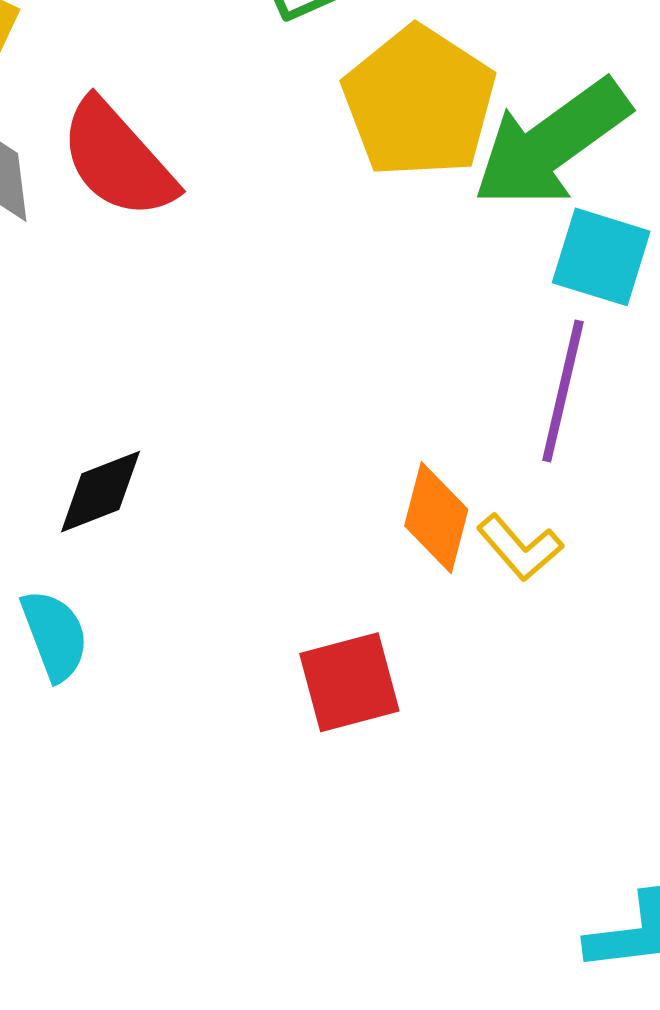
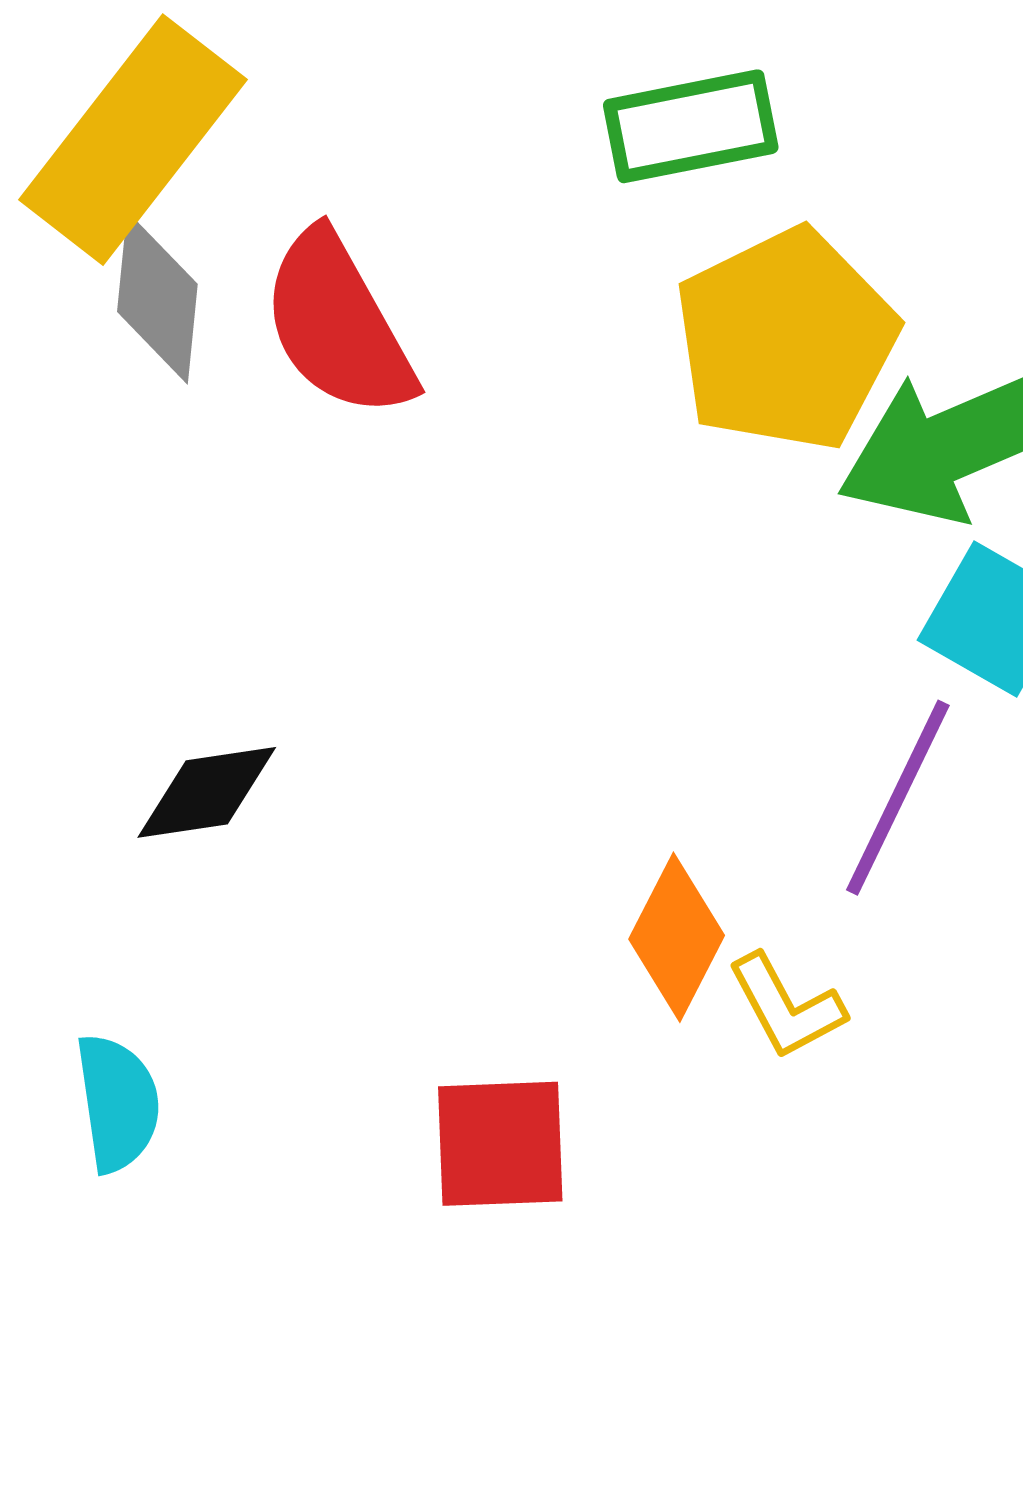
cyan semicircle: (55, 635) -> (118, 1103), moved

